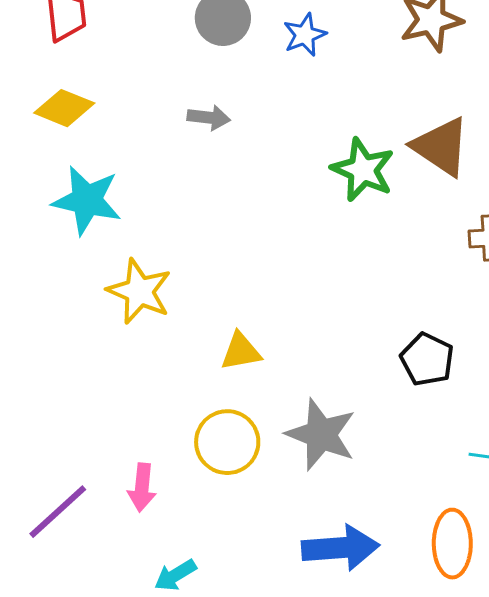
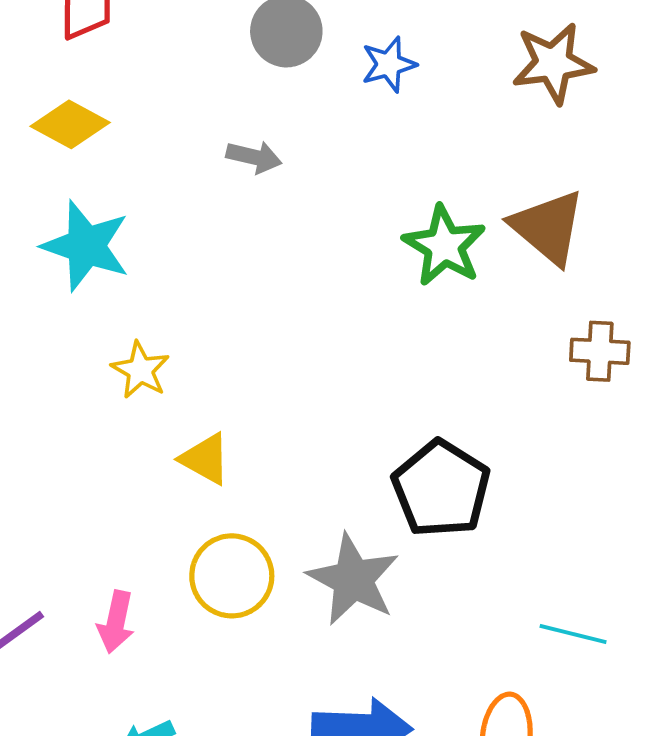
yellow star: (139, 291) -> (140, 370), size x0.7
yellow triangle: (241, 352) -> (205, 459), moved, turned 33
black pentagon: (427, 359) -> (441, 489), moved, size x1.4

